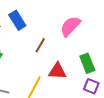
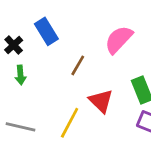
red triangle: (57, 71) -> (101, 101), turned 42

